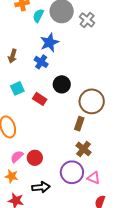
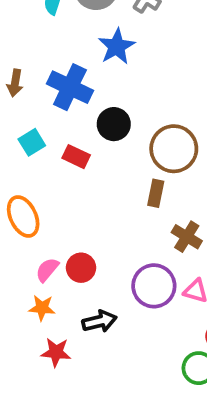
blue star: (49, 42) -> (117, 47), moved
blue cross: (41, 62) -> (70, 87), size x1.6
brown cross: (84, 149) -> (187, 237), moved

